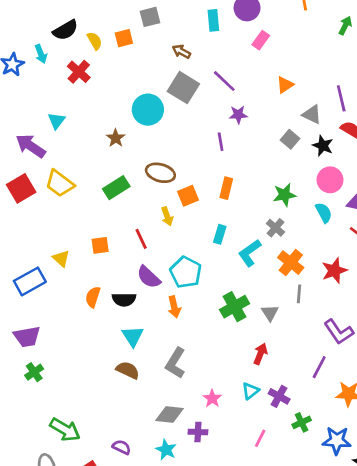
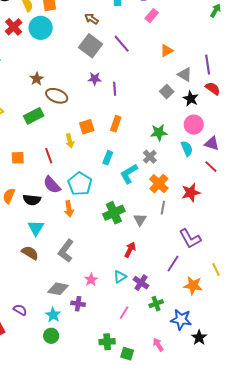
cyan circle: (148, 110) -> (41, 28), moved
purple star: (238, 115) -> (95, 79), moved
brown ellipse: (160, 173) -> (57, 96), moved

